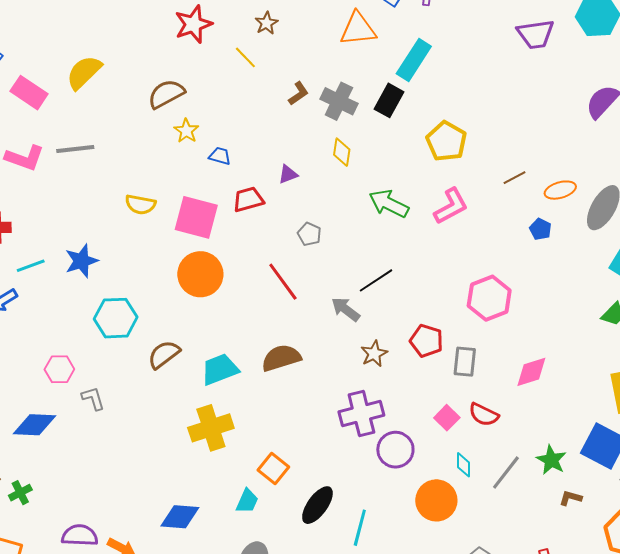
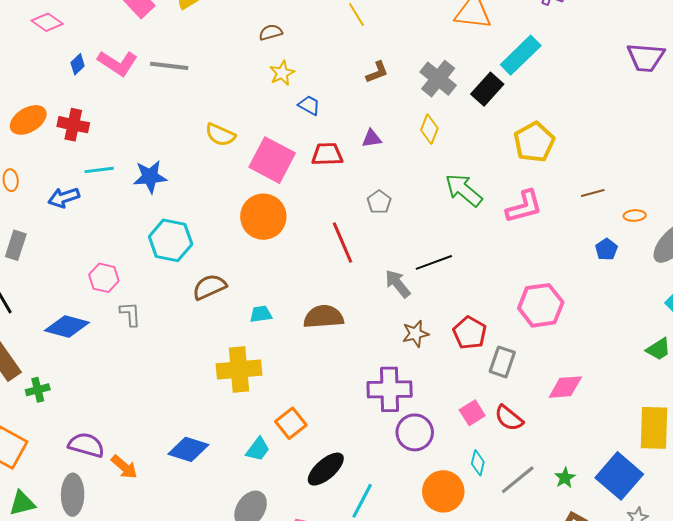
brown L-shape: (298, 93) -> (377, 72), moved
brown semicircle: (166, 94) -> (271, 32), size x0.6
orange ellipse: (560, 190) -> (635, 216), size x0.7
cyan trapezoid: (220, 369) -> (261, 314), size x0.6
green star: (551, 460) -> (565, 478), size x0.7

